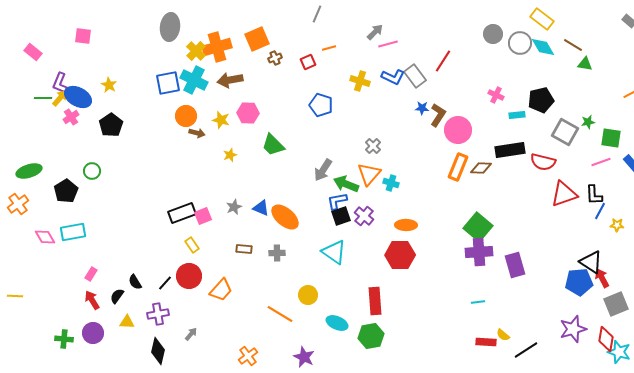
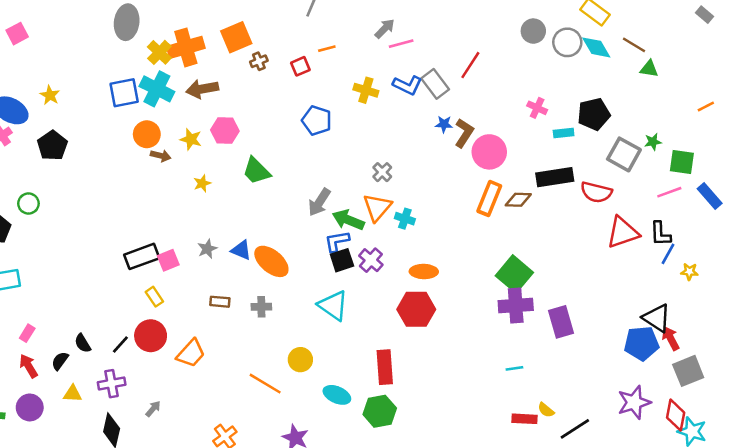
pink square: (83, 36) -> (17, 34), turned -36

